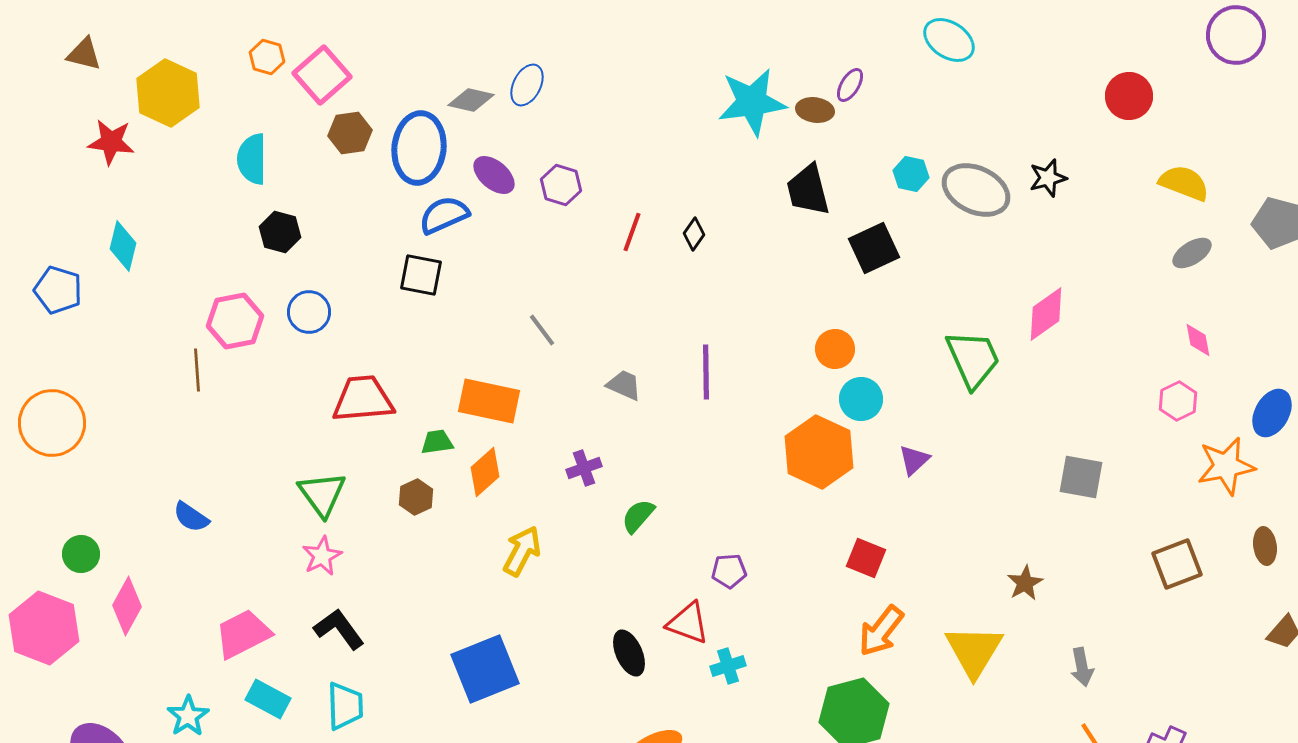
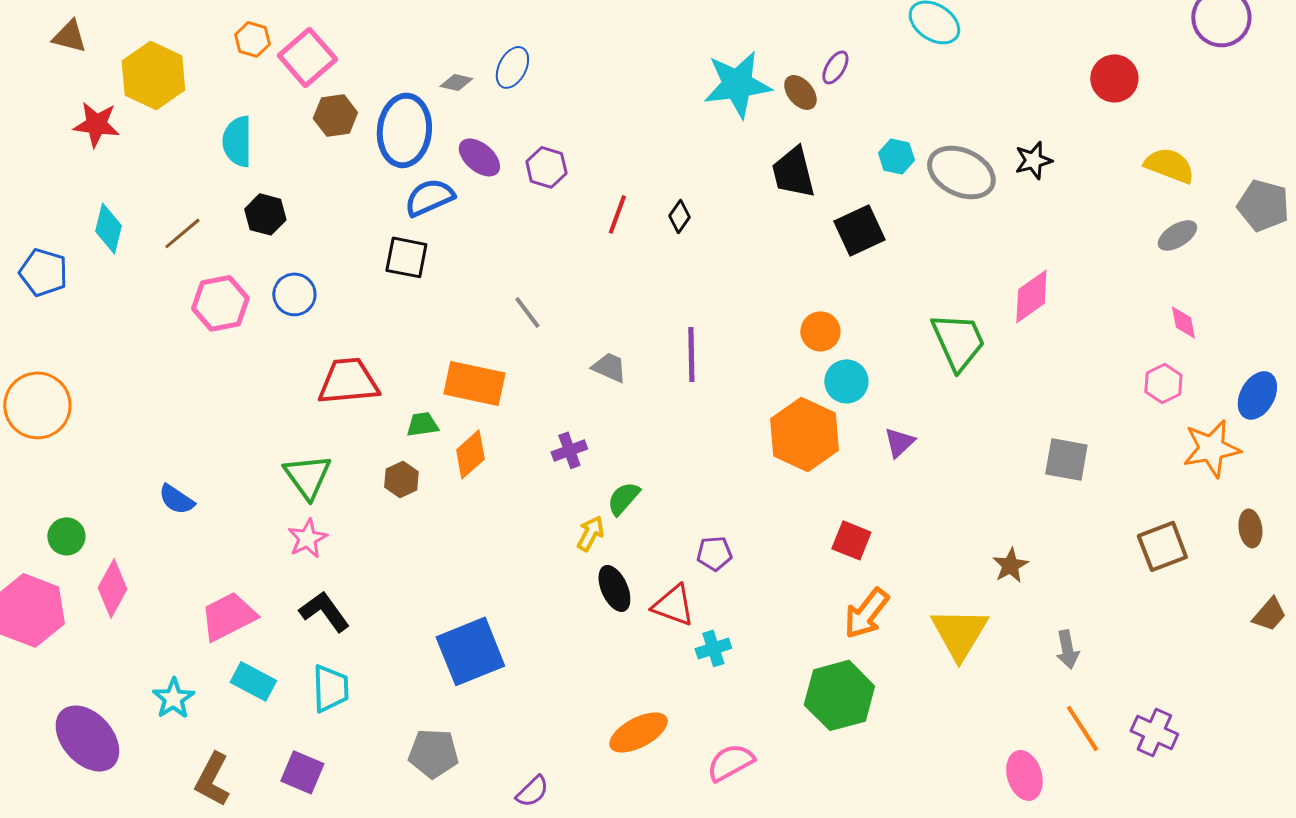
gray diamond: (471, 100) -> (456, 82), size x0.7
brown ellipse: (815, 110) -> (800, 92), turned 42
brown line: (197, 370) -> (182, 233), moved, turned 54
yellow arrow: (522, 551) -> (590, 533), moved, size x0.7
black ellipse: (629, 653) -> (614, 588), moved

